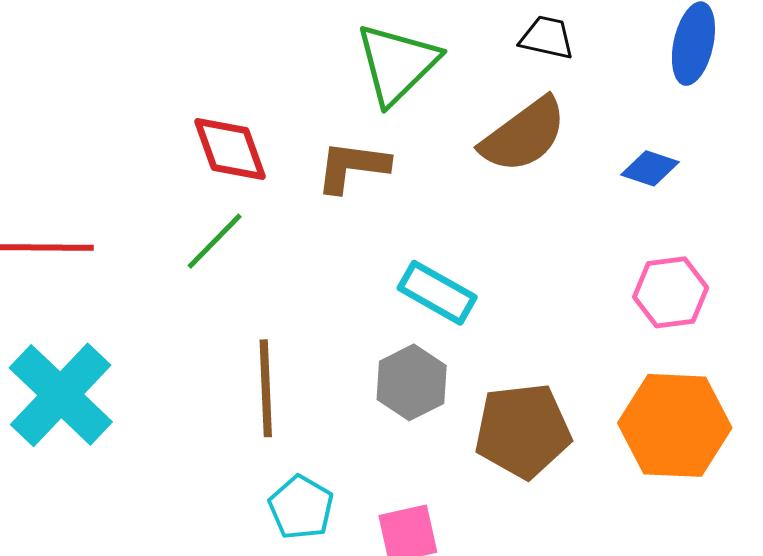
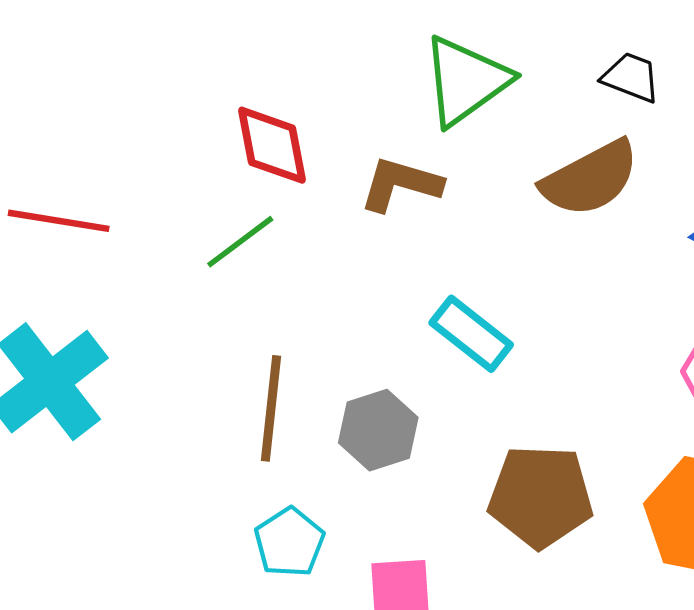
gray hexagon: (412, 382) -> (378, 430), moved

